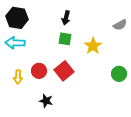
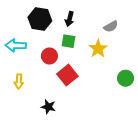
black hexagon: (17, 18) -> (40, 19), moved
gray semicircle: (120, 25) -> (111, 26), moved
red circle: (39, 71) -> (49, 56), moved

